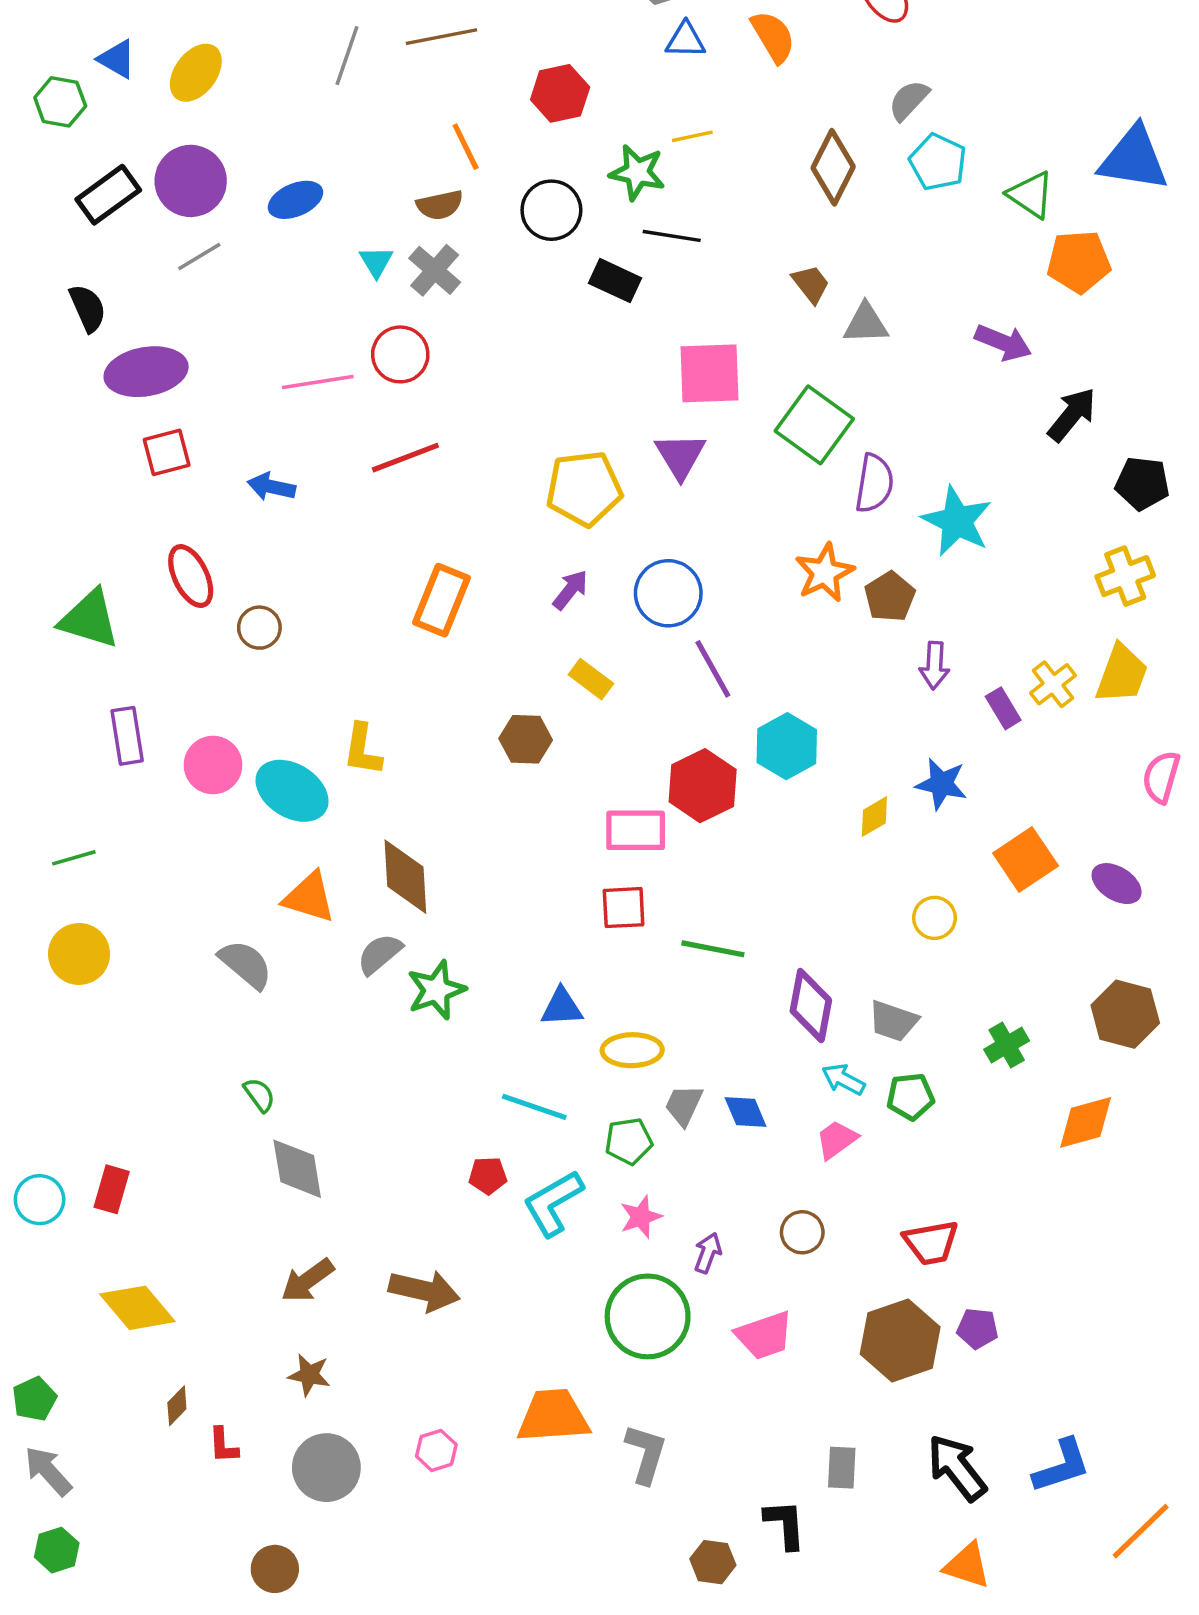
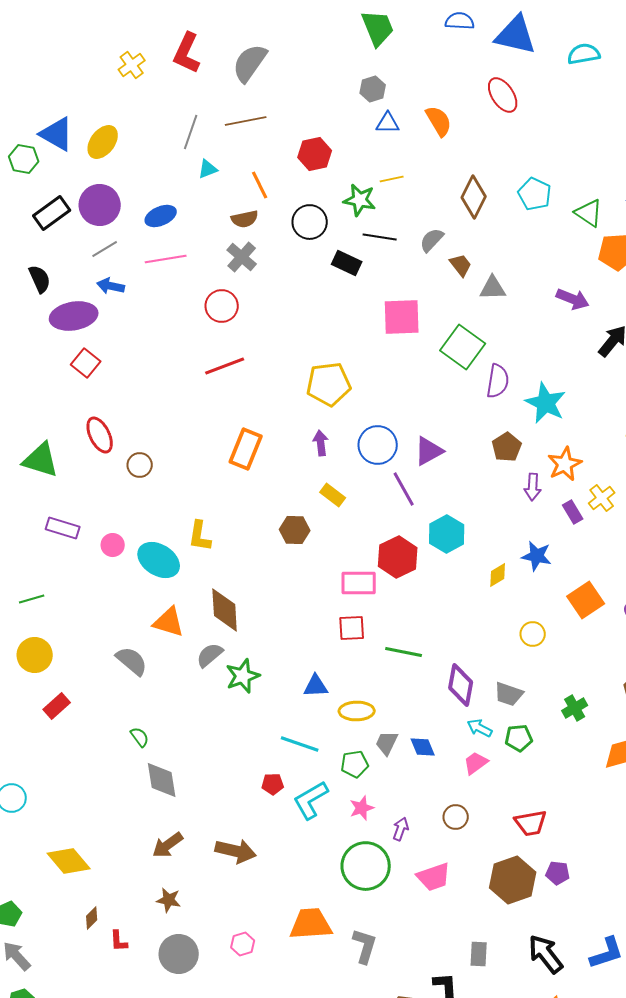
blue triangle: (117, 59) -> (57, 134), size x1.5
gray semicircle: (909, 100) -> (432, 240), moved
cyan triangle: (376, 262) -> (208, 169), moved, turned 40
pink line: (318, 382) -> (166, 259), moved
red square: (167, 452) -> (86, 363), turned -36
purple triangle: (680, 456) -> (429, 451), moved, turned 32
blue arrow: (271, 487) -> (111, 286), moved
orange star: (825, 573) -> (565, 464), moved
purple arrow: (570, 590) -> (321, 443), turned -45
purple rectangle: (127, 736) -> (63, 528), turned -64
pink circle: (213, 765) -> (113, 545), size x0.7
red rectangle: (112, 1189) -> (57, 706), moved, turned 32

